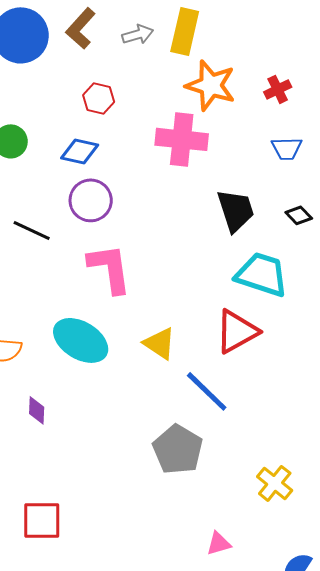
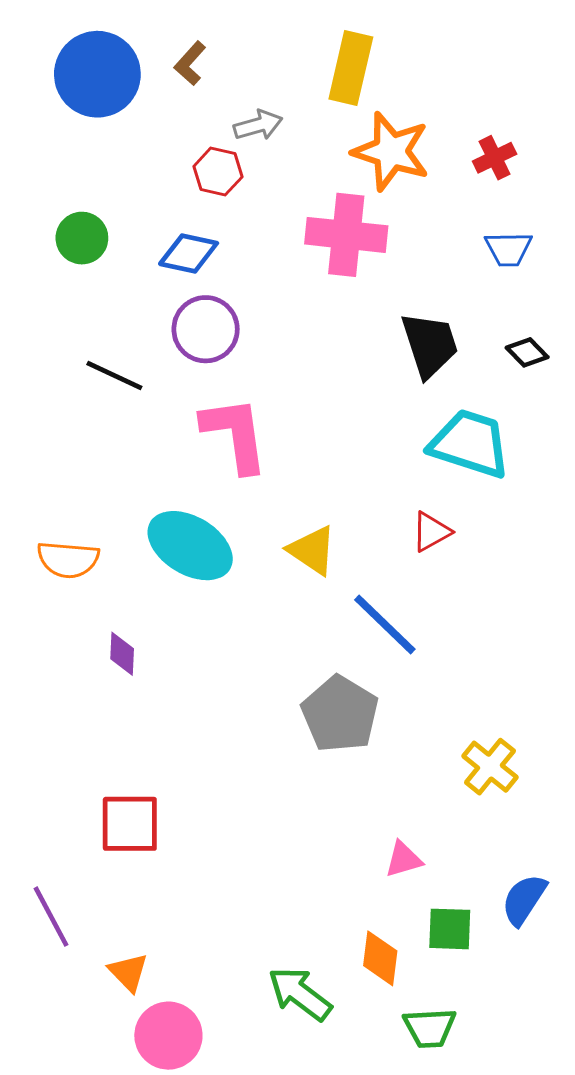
brown L-shape: (81, 28) -> (190, 63), size x0.7
gray arrow: (138, 34) -> (258, 125), moved
red triangle: (237, 331) -> (431, 532), size x0.6

